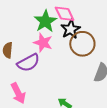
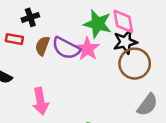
green star: (45, 21) -> (98, 24), turned 30
purple semicircle: (28, 63) -> (66, 48), moved, turned 40

